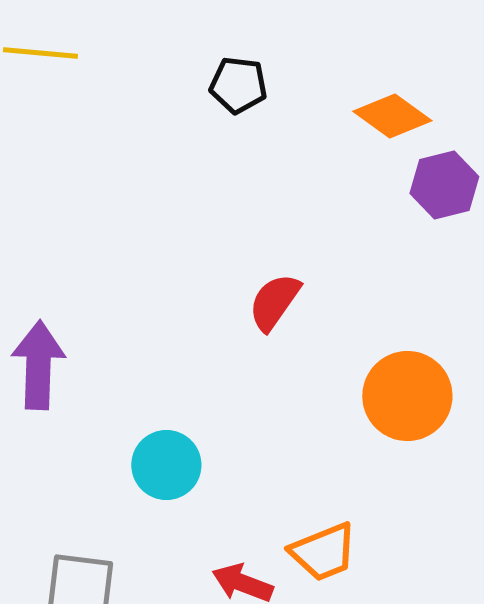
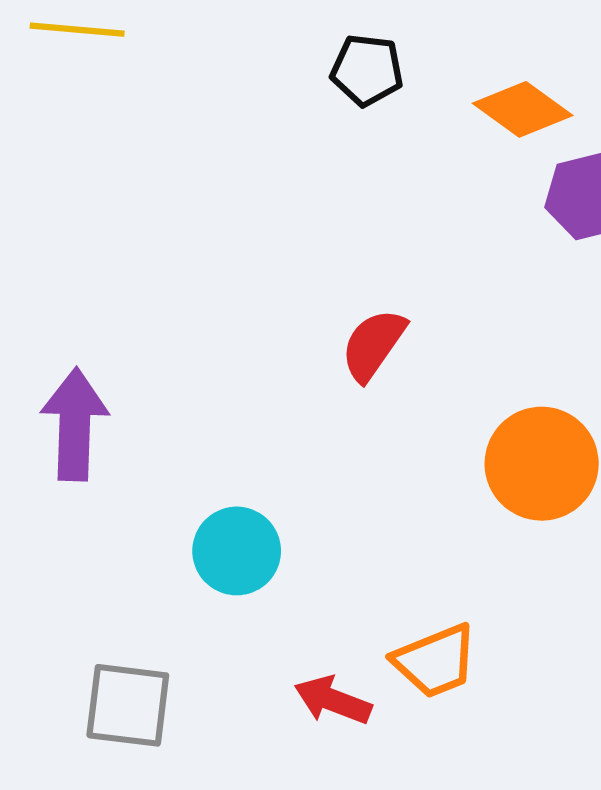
black pentagon: (238, 85) -> (367, 70), moved

